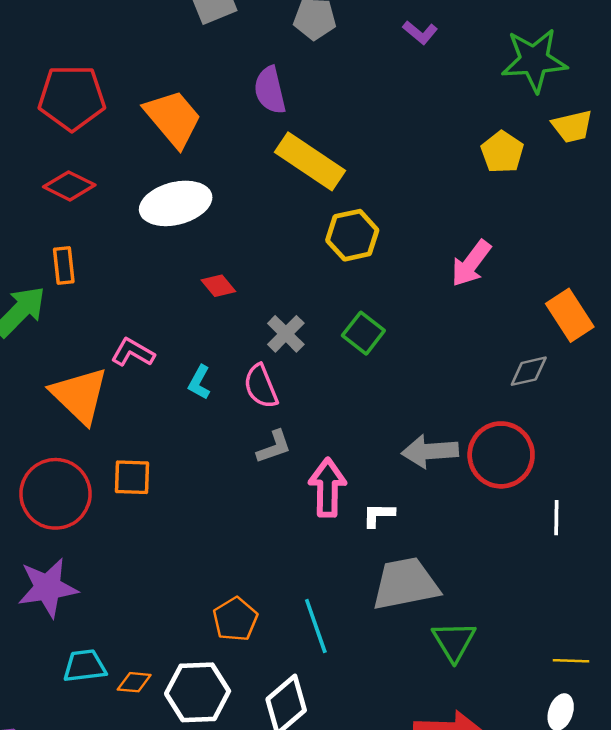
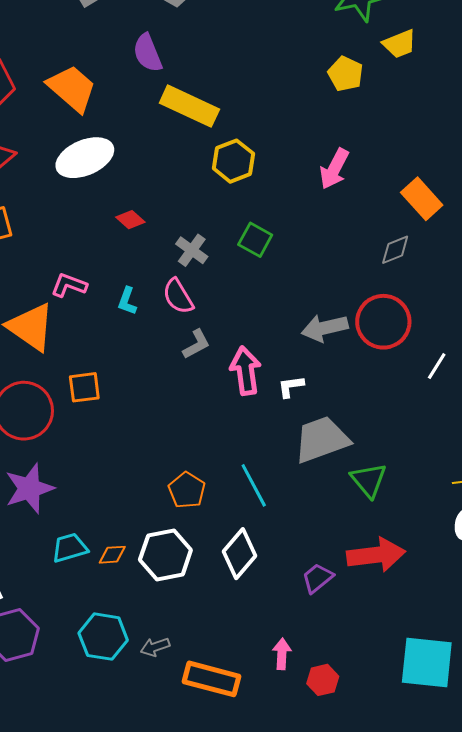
white line: (556, 518) -> (437, 366), turned 40

